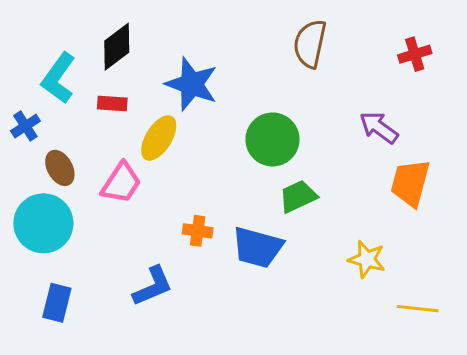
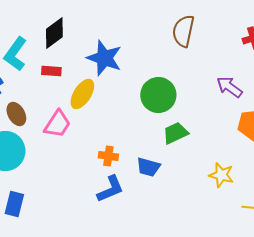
blue trapezoid: (258, 247) -> (148, 167), size x0.7
blue L-shape: (153, 286) -> (110, 189), moved

